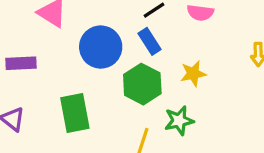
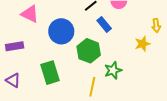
blue rectangle: (149, 41) -> (104, 25), moved
yellow star: (193, 74) -> (143, 44), moved

